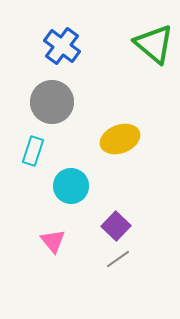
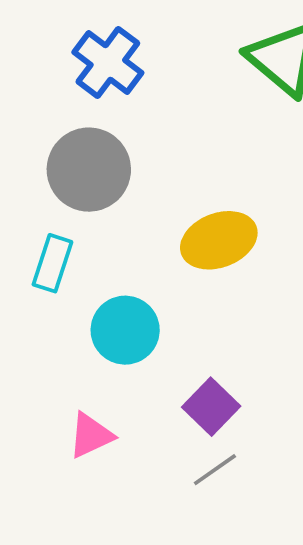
pink triangle: (53, 241) -> (91, 435), turned 44

